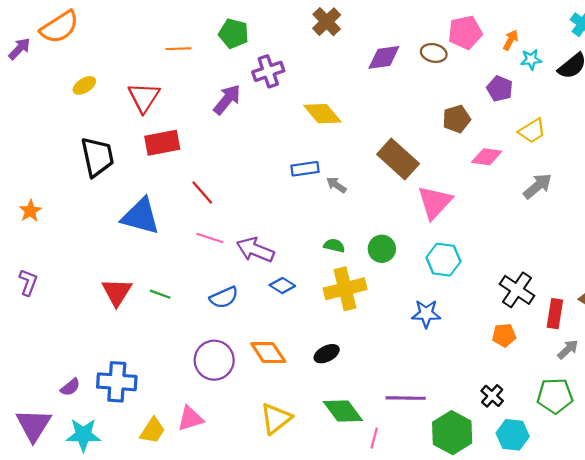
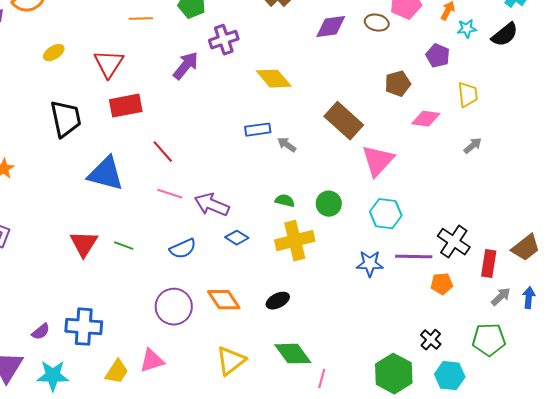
yellow trapezoid: (532, 131) -> (468, 95), turned -64
gray arrow: (538, 186) -> (473, 146), size x0.7
purple line: (406, 398) -> (414, 257), moved

